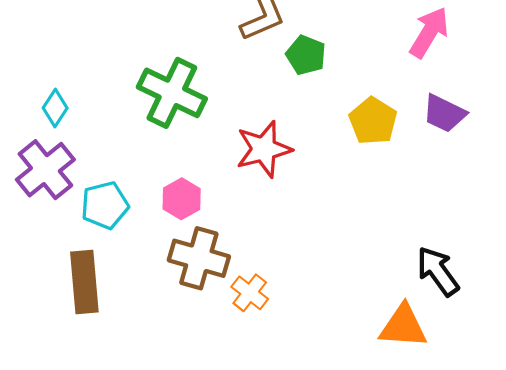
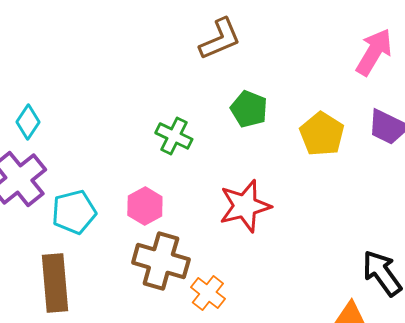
green pentagon: (306, 55) -> (249, 109), moved
green cross: (172, 93) -> (174, 136), moved, size x0.6
red star: (264, 149) -> (245, 206), moved

